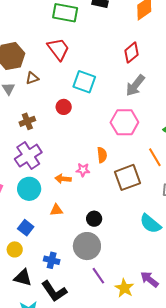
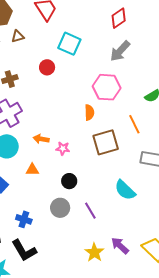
orange semicircle: (102, 155) -> (89, 112), moved
pink star: (83, 170) -> (63, 148), moved
gray circle: (87, 246) -> (60, 208), size x0.7
purple line: (98, 276) -> (90, 211), moved

